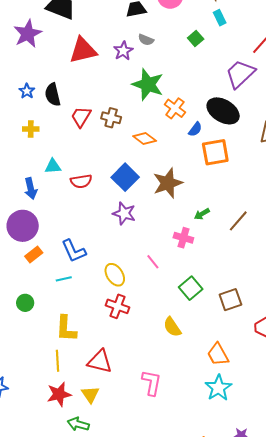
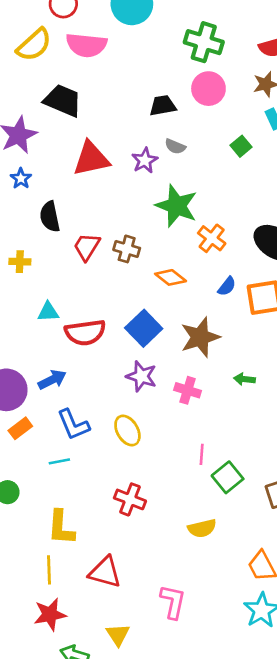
blue star: (27, 91) -> (21, 178), moved
blue semicircle: (195, 129) -> (227, 286), moved
red semicircle: (81, 181) -> (85, 332), size x1.4
blue arrow: (31, 189) -> (52, 380), moved, turned -105
green arrow: (202, 214) -> (244, 379), turned 35
pink cross: (183, 238) -> (188, 390), moved
pink line: (153, 262) -> (202, 454), moved, turned 42
yellow ellipse: (115, 275) -> (127, 431), moved
yellow semicircle: (172, 327) -> (202, 528), turned -70
yellow triangle: (90, 395) -> (118, 635), moved

